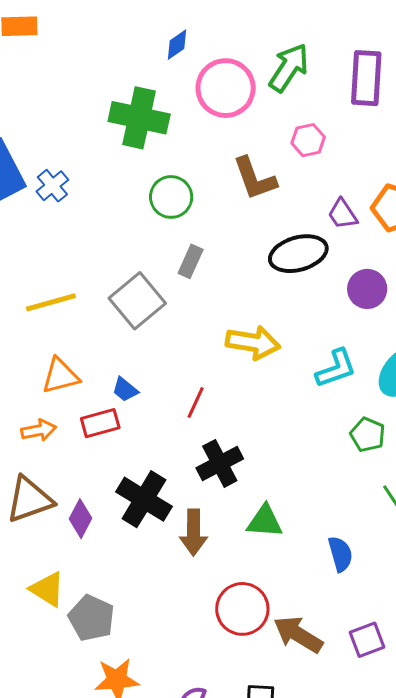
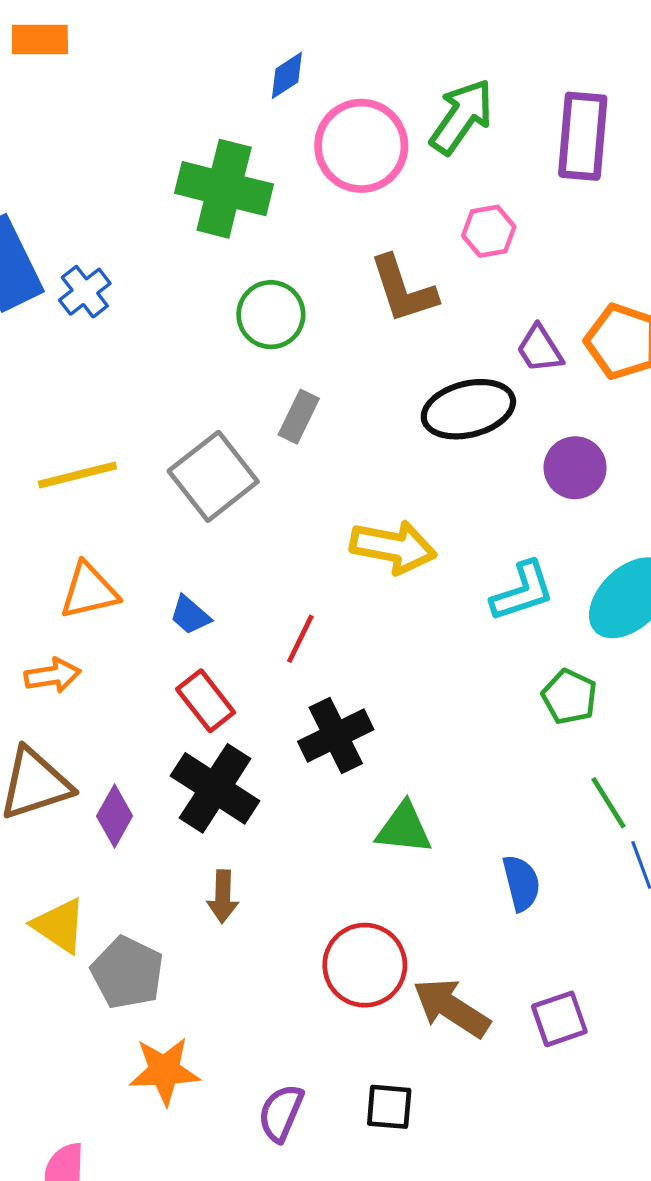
red rectangle: (100, 423) -> (206, 701), moved, turned 66
brown arrow: (194, 532) -> (223, 896), moved, size x0.7

